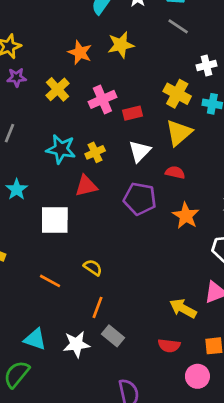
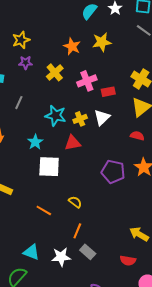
white triangle: (140, 151) -> (102, 118), moved
cyan star: (17, 189) -> (35, 142), moved
purple pentagon: (140, 199) -> (113, 172), moved

